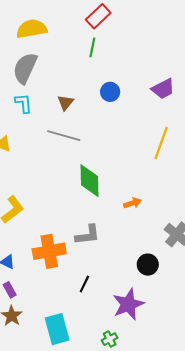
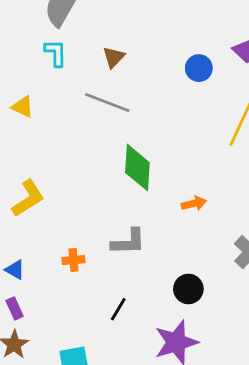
blue circle: (110, 92) -> (199, 68), moved
orange cross: (49, 251) -> (74, 260), size x0.5
black circle: (148, 265) -> (188, 289), moved

